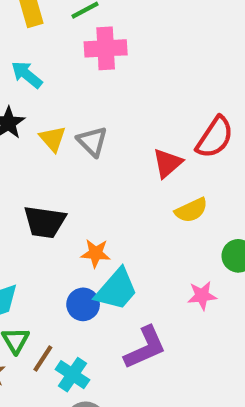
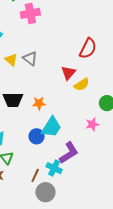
red triangle: (167, 163) -> (68, 73), moved
orange star: (96, 253) -> (39, 103), moved
brown line: (43, 358) -> (35, 175), moved
cyan cross: (72, 375) -> (54, 168), moved

